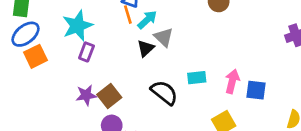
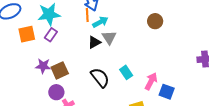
orange square: (35, 56) -> (27, 34), moved
cyan rectangle: (197, 78) -> (126, 72), turned 48

